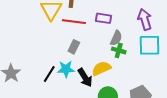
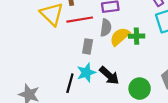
gray semicircle: (116, 38) -> (106, 28), moved
yellow semicircle: (101, 68) -> (120, 37), moved

